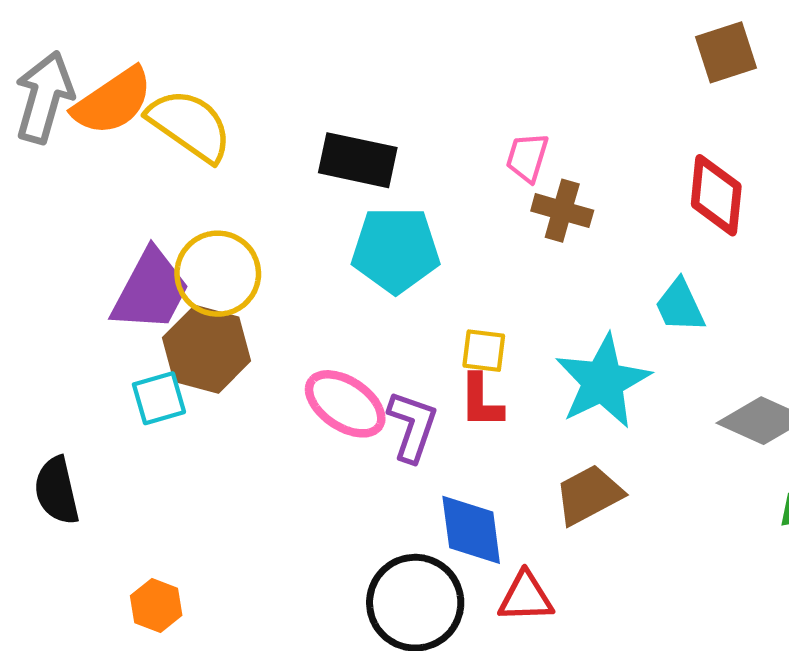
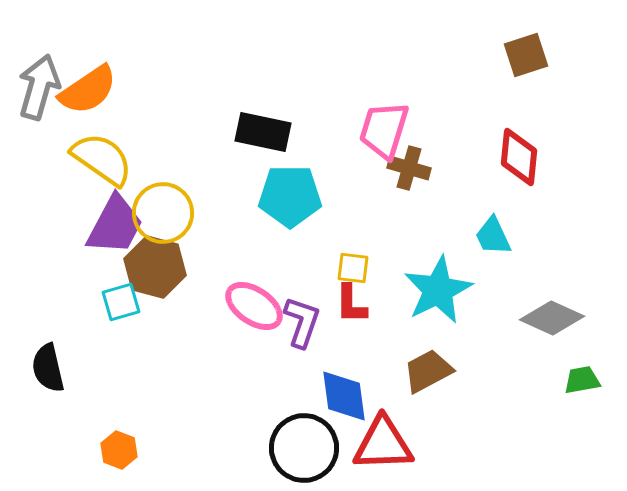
yellow semicircle: (190, 125) -> (102, 159), moved
pink trapezoid: (527, 157) -> (384, 130), size x1.6
red triangle: (526, 597) -> (383, 444), size x1.5

